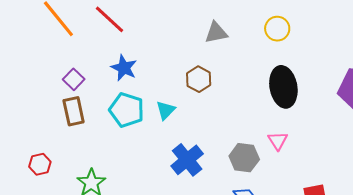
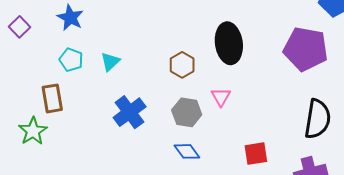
brown hexagon: (199, 79) -> (182, 65), moved
cyan pentagon: (127, 110) -> (71, 60), size x0.7
brown rectangle: (74, 111) -> (52, 98), moved

